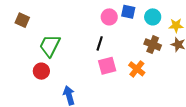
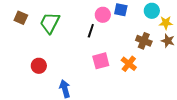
cyan circle: (153, 17) -> (152, 11), moved
black line: (100, 43) -> (91, 31), moved
green trapezoid: (50, 46) -> (50, 23), moved

